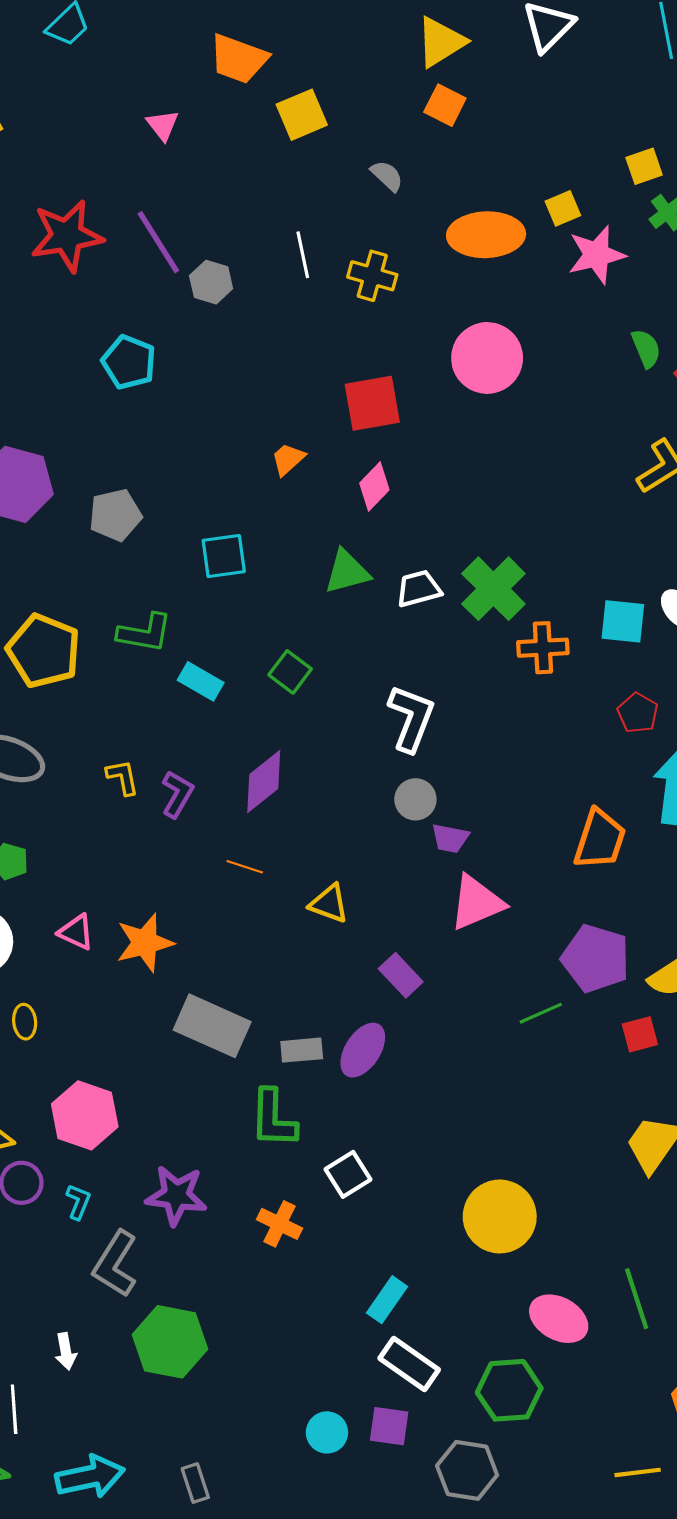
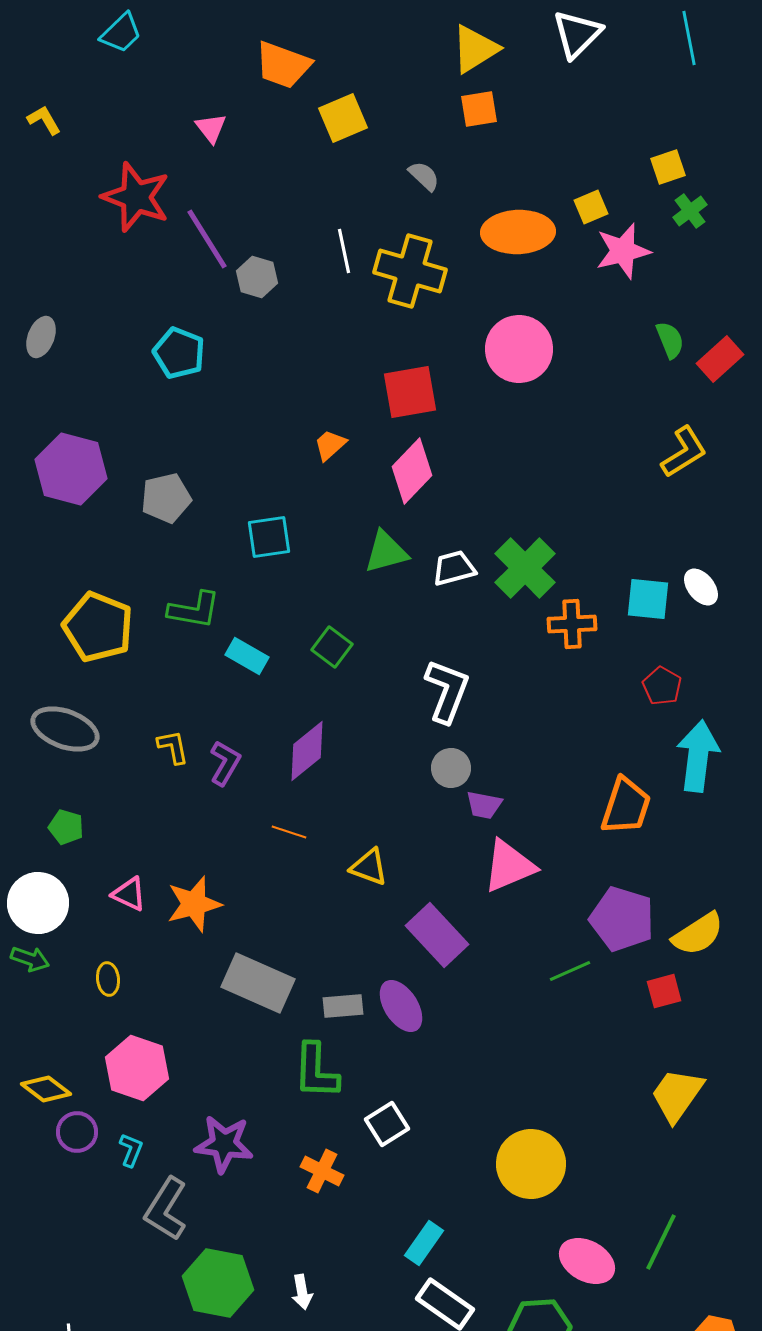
orange square: (445, 105) -> (479, 109), turned -36
red star: (67, 236) -> (136, 197), moved, turned 30
yellow cross: (372, 276) -> (410, 271), size x1.5
pink diamond: (374, 486) -> (412, 471), size x1.4
purple rectangle: (401, 975) -> (437, 935), size x1.5
yellow ellipse: (25, 1022) -> (108, 979), moved
purple ellipse: (363, 1050) -> (401, 1006), turned -66
green line: (637, 1299) -> (661, 1242), turned 44
white arrow: (66, 1351) -> (302, 1292), moved

